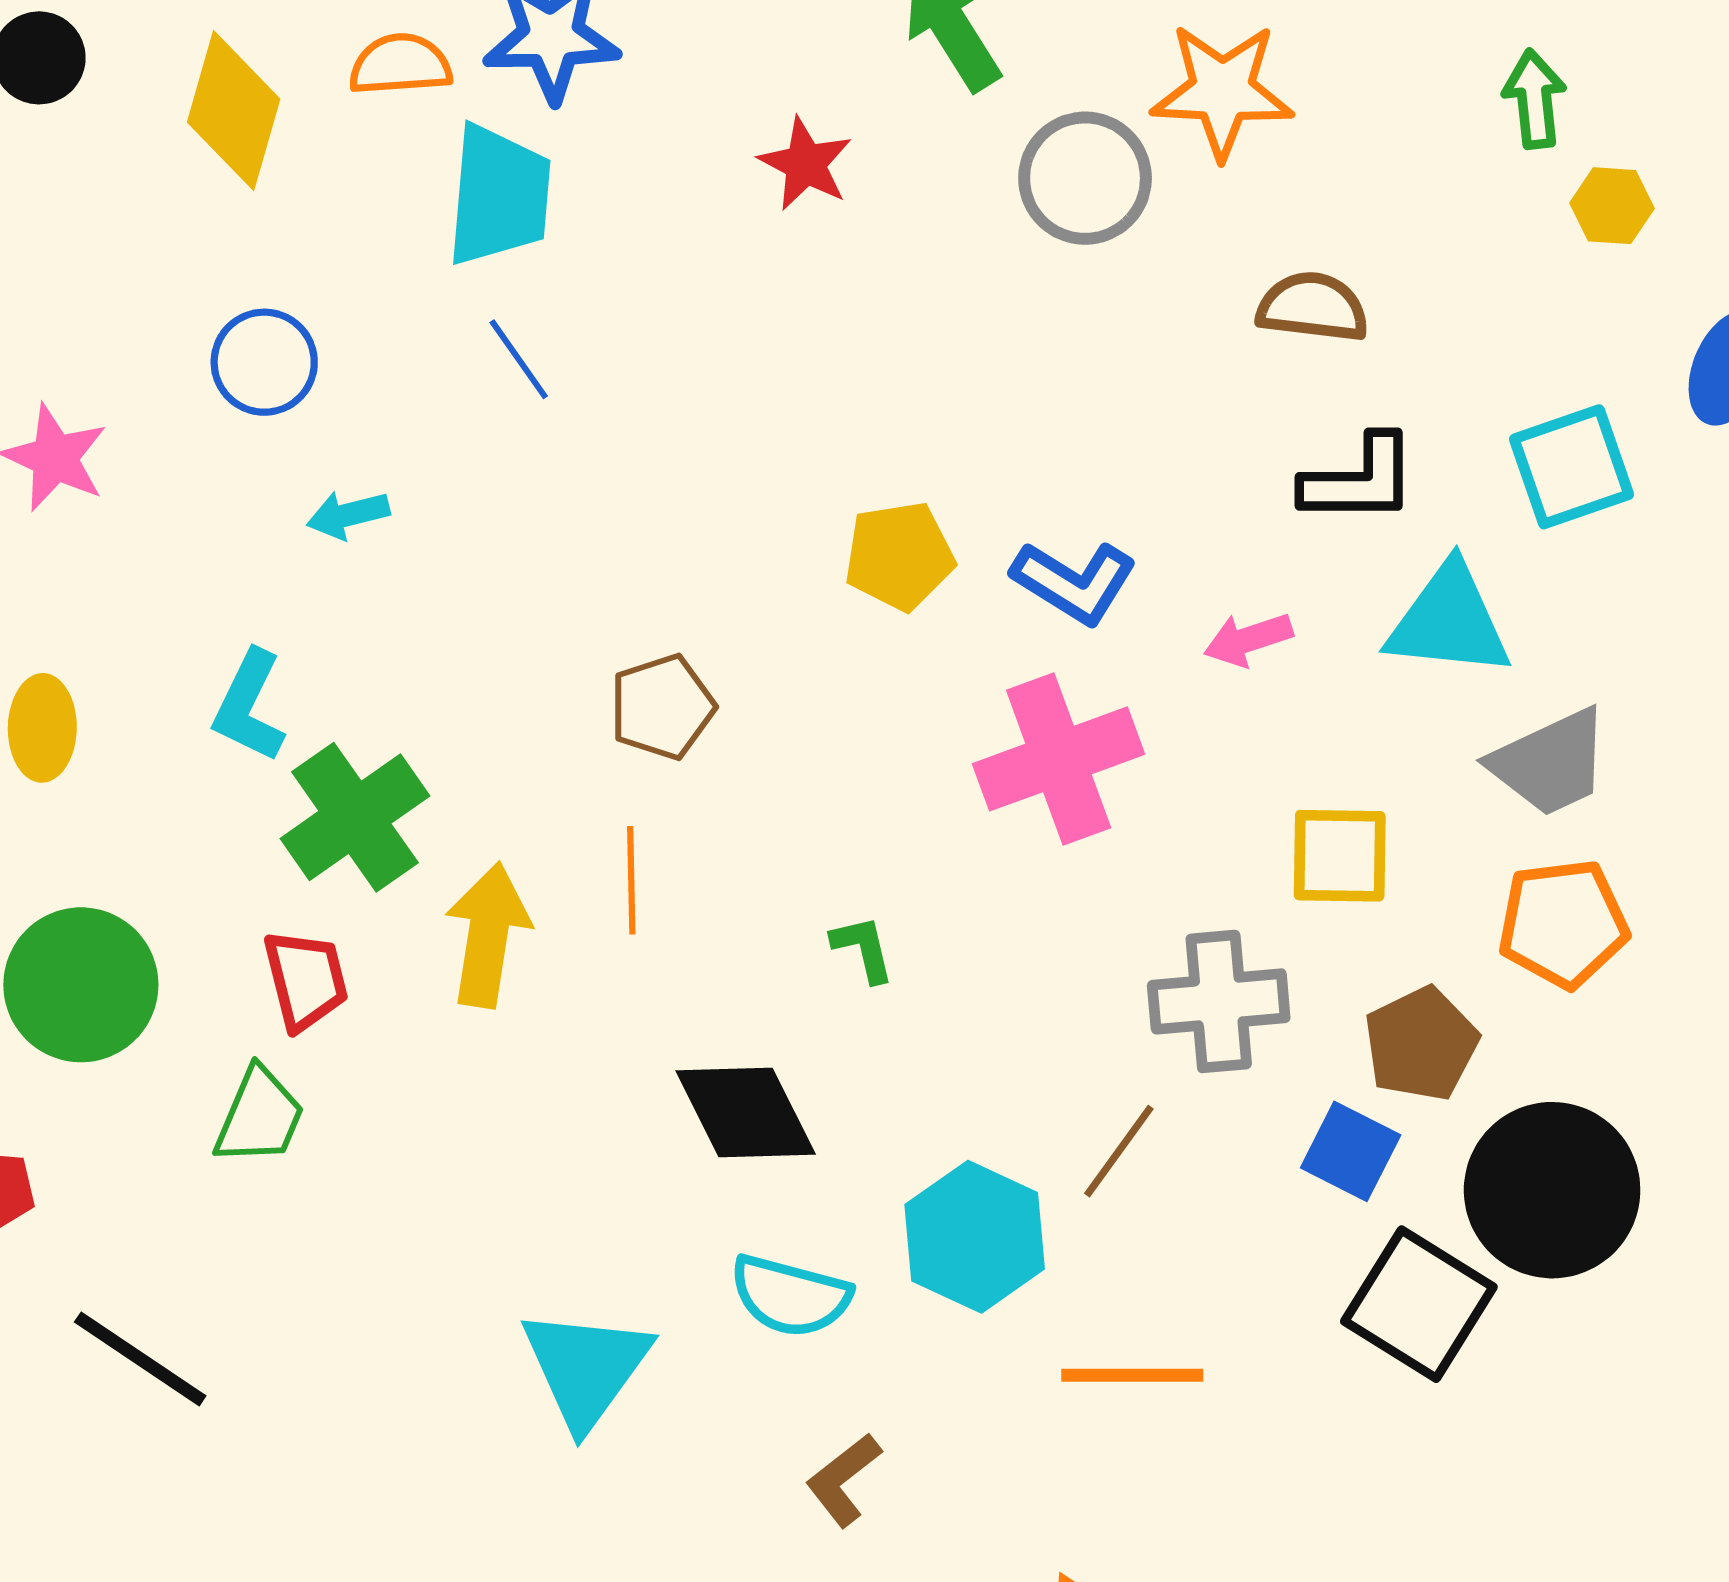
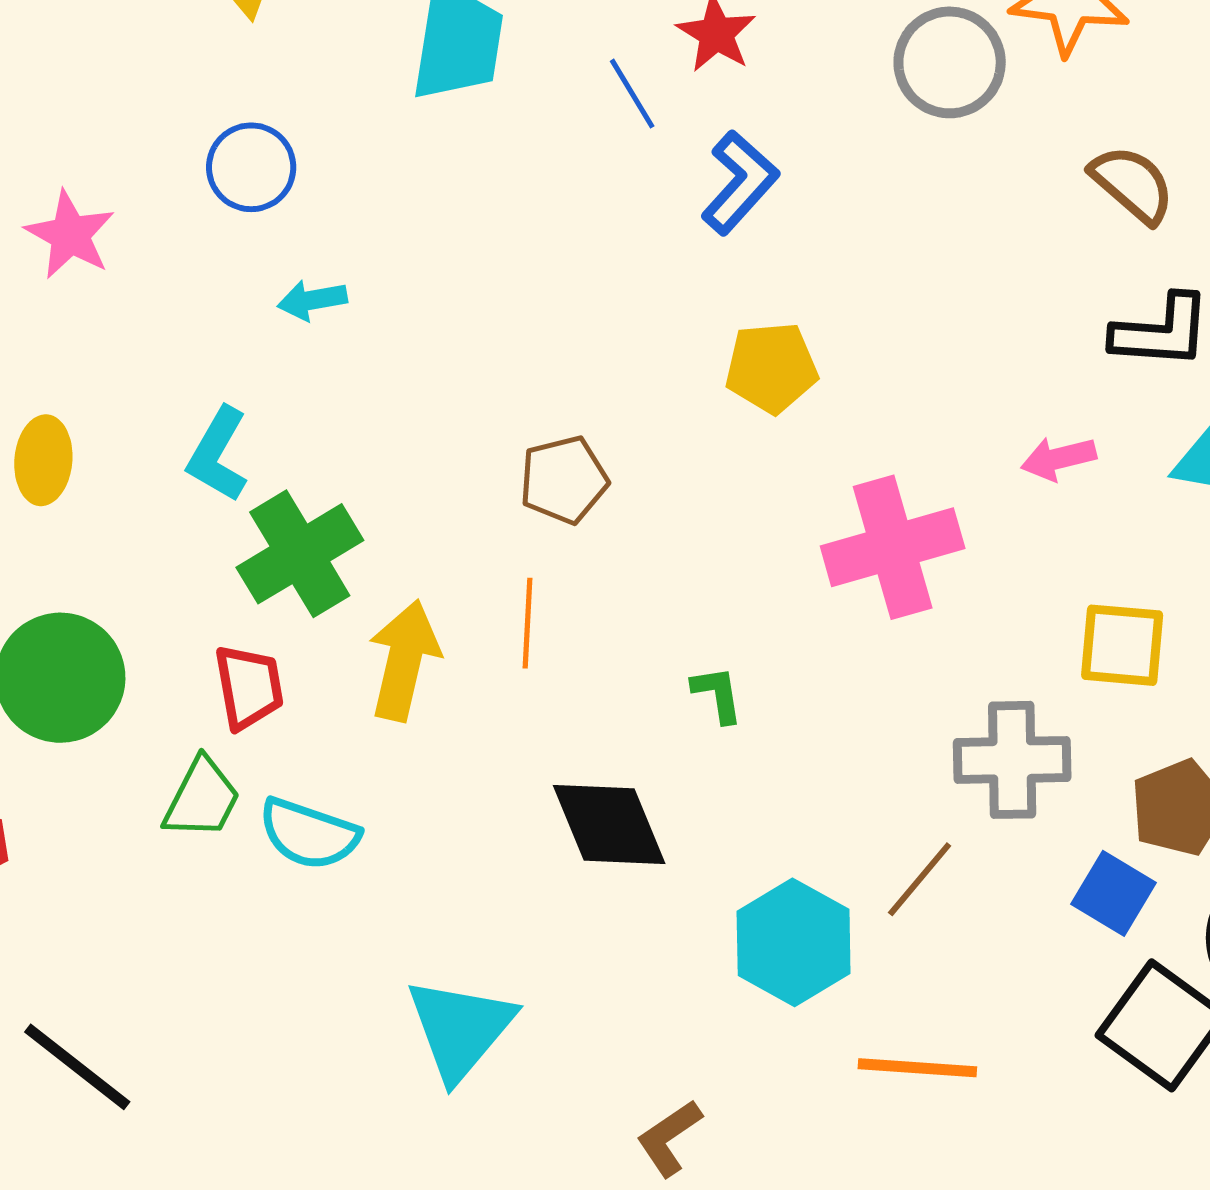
brown semicircle: (1313, 307) -> (1132, 184), turned 30
blue line: (519, 359) -> (632, 94), moved
blue L-shape: (1074, 582) -> (740, 182), moved, turned -84
cyan semicircle: (790, 1296) -> (309, 834), moved
black line: (140, 1359) -> (77, 1067), moved

